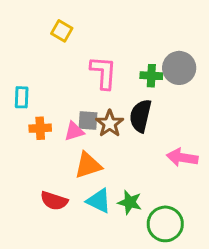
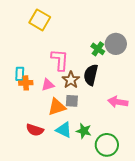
yellow square: (62, 31) -> (40, 20), size x1.5
pink L-shape: (103, 73) -> (60, 60), moved
green cross: (151, 76) -> (98, 49), turned 32
cyan rectangle: (22, 97) -> (20, 74), moved
gray square: (88, 120) -> (72, 101), moved

